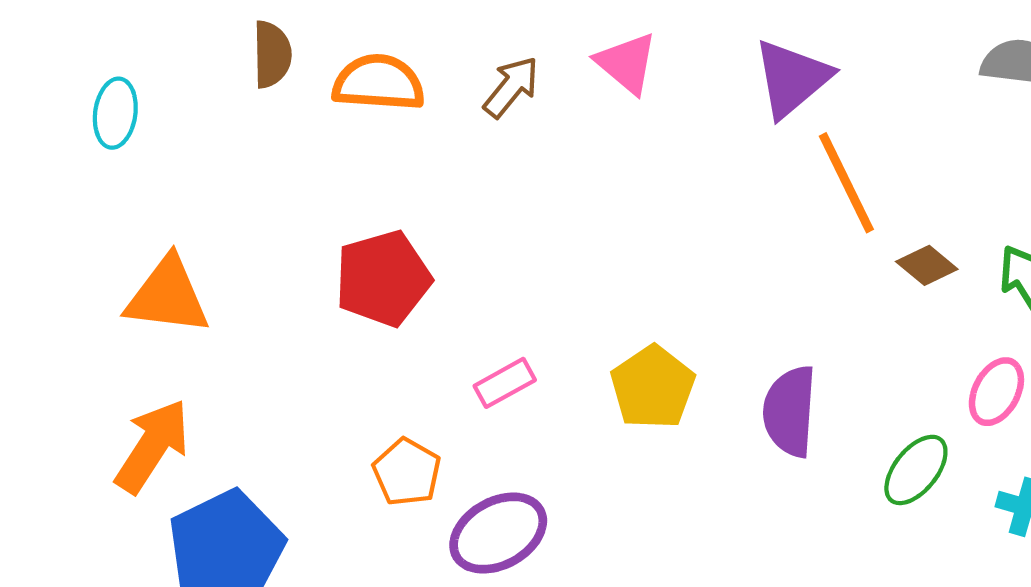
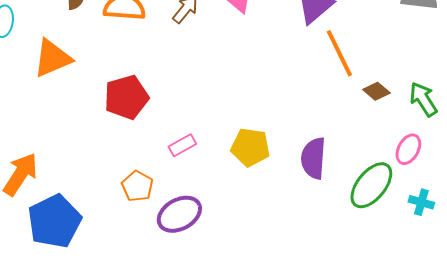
orange triangle: (168, 296) -> (52, 58), moved, turned -30
yellow pentagon: (653, 387) -> (250, 147), turned -30
green ellipse: (916, 470) -> (371, 185), size x1.4

